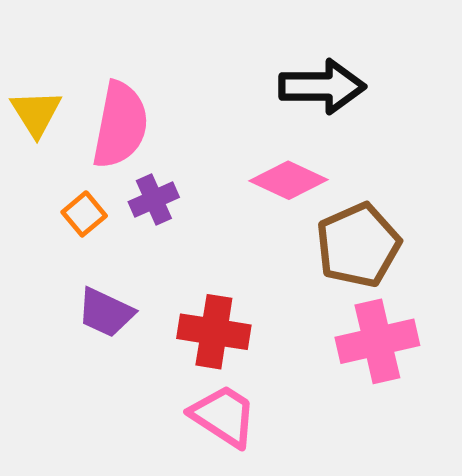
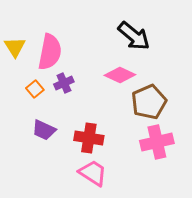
black arrow: (322, 87) -> (134, 36), turned 40

